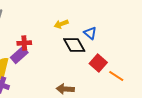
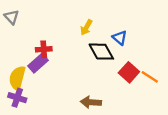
yellow arrow: (61, 24) -> (86, 27), turned -40
orange line: (116, 76) -> (150, 77), moved

